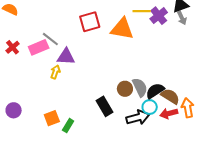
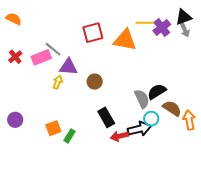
brown circle: (125, 89) -> (95, 82), moved
black semicircle: (155, 91) -> (157, 92), moved
red arrow: (169, 113) -> (119, 136), moved

